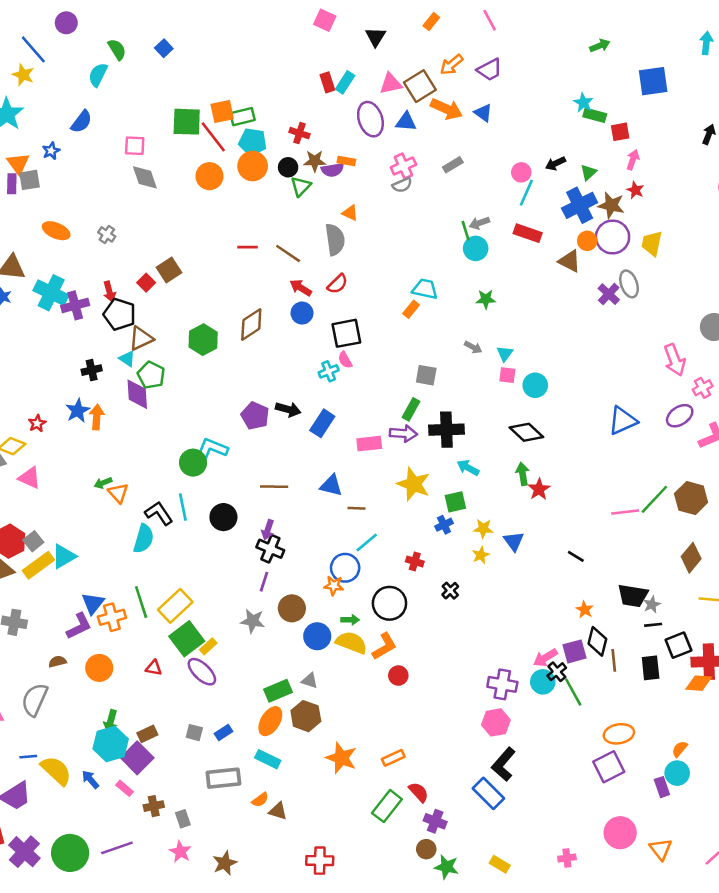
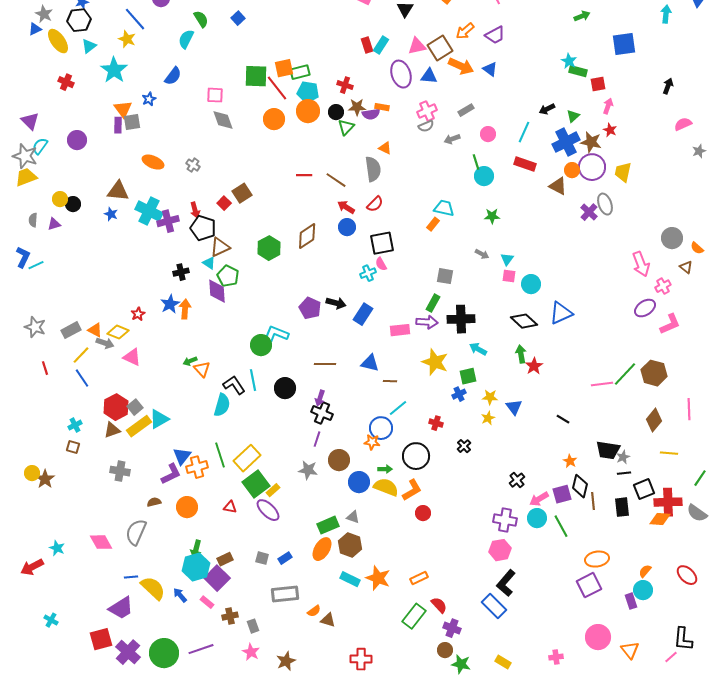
pink circle: (521, 172) -> (488, 134), moved
gray arrow: (479, 223) -> (452, 139), moved
blue triangle: (623, 421) -> (561, 313), moved
black cross: (557, 672) -> (517, 480), moved
cyan rectangle: (268, 759) -> (350, 579), moved

